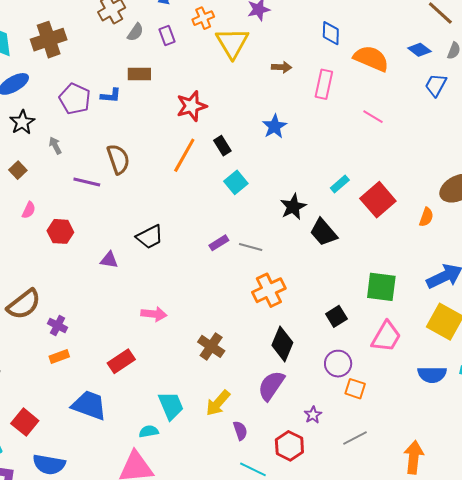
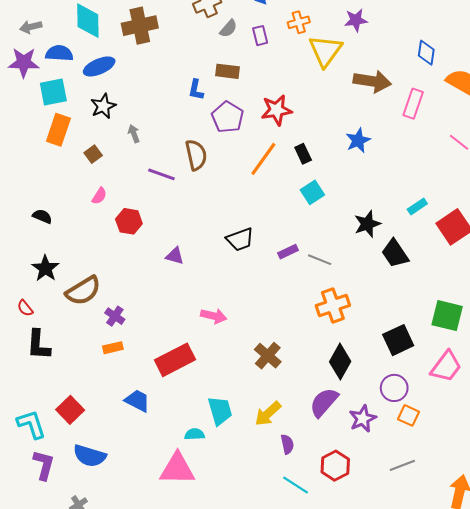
brown arrow: (282, 67) -> (372, 81), size x1.8
blue L-shape: (111, 96) -> (196, 90), turned 90
purple pentagon: (75, 99) -> (228, 117), moved
black trapezoid: (150, 237) -> (240, 239), moved
black square: (336, 316) -> (398, 340), size x1.4
red rectangle: (121, 361) -> (175, 360), size x1.4
blue trapezoid: (89, 405) -> (137, 401), size x0.7
purple star: (313, 415) -> (363, 419), moved, size x1.5

